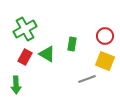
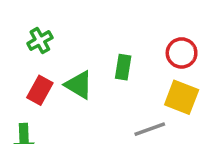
green cross: (25, 29) -> (40, 41), size x0.6

